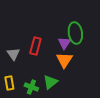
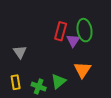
red rectangle: (35, 46) -> (61, 31), moved
orange triangle: (64, 60) -> (82, 70), moved

